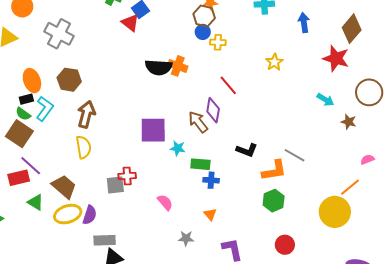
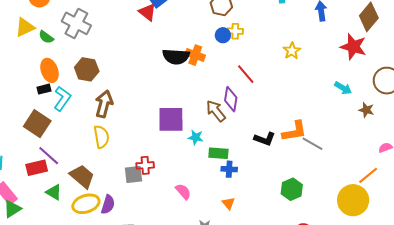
blue circle: (203, 32) -> (223, 35), moved
green semicircle: (23, 114) -> (46, 37), moved
orange L-shape: (274, 171) -> (294, 131), moved

